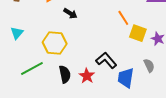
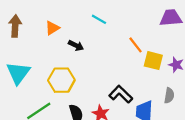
cyan triangle: (17, 33) -> (18, 73), size x1.6
gray semicircle: (149, 65) -> (169, 96), turned 40

